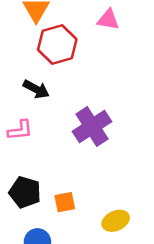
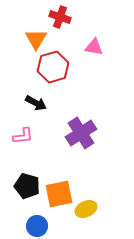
orange square: (65, 202) -> (59, 194), size x1.6
yellow ellipse: (116, 221) -> (86, 209), moved

